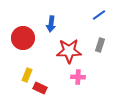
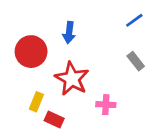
gray rectangle: (100, 45) -> (136, 61), turned -56
red star: (69, 51) -> (72, 79), moved, turned 30

